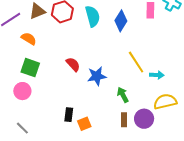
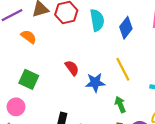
yellow line: (136, 62) -> (123, 69), moved
green square: (30, 68) -> (29, 79), moved
pink circle: (22, 91) -> (16, 107), moved

